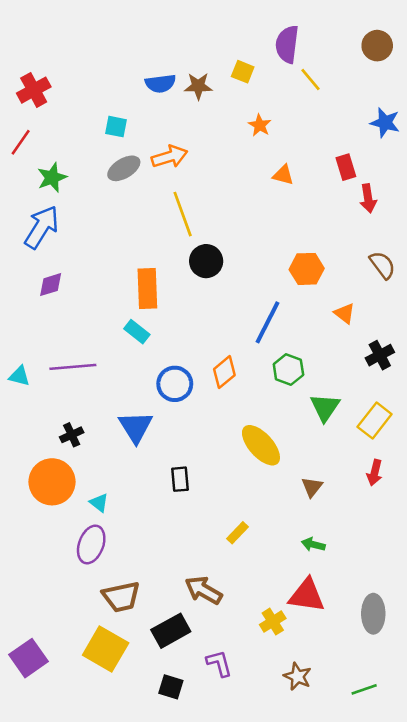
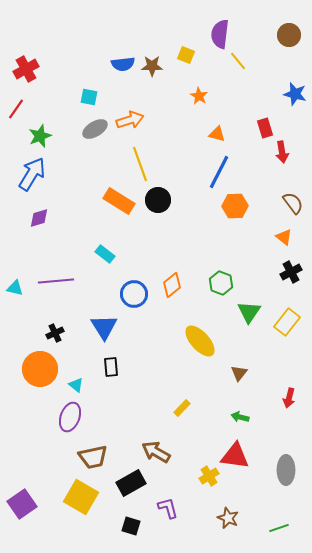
orange rectangle: (147, 289) -> (119, 201), moved, turned -56
orange triangle: (345, 313) -> (284, 237), moved
blue line: (267, 322) -> (219, 172), moved
red arrow: (375, 473) -> (289, 398), moved
black rectangle: (180, 479) -> (111, 367), moved

